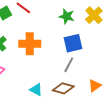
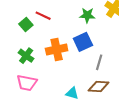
blue square: (73, 43) -> (83, 42), moved

